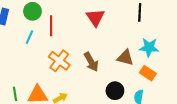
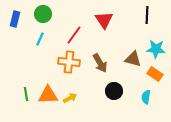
red line: (51, 26) -> (74, 35), moved, turned 36
orange cross: (59, 61) -> (69, 62), turned -30
black circle: (115, 91) -> (114, 91), moved

